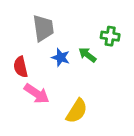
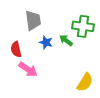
green cross: (110, 36) -> (83, 26), size x1.5
yellow semicircle: (77, 111) -> (85, 82), moved

